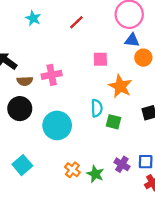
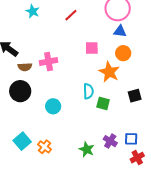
orange circle: (143, 58) -> (123, 53), moved
cyan circle: (57, 125) -> (53, 106), size x0.6
orange cross: (72, 170) -> (44, 147), moved

